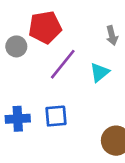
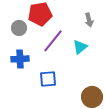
blue cross: (18, 119) -> (20, 59), moved

